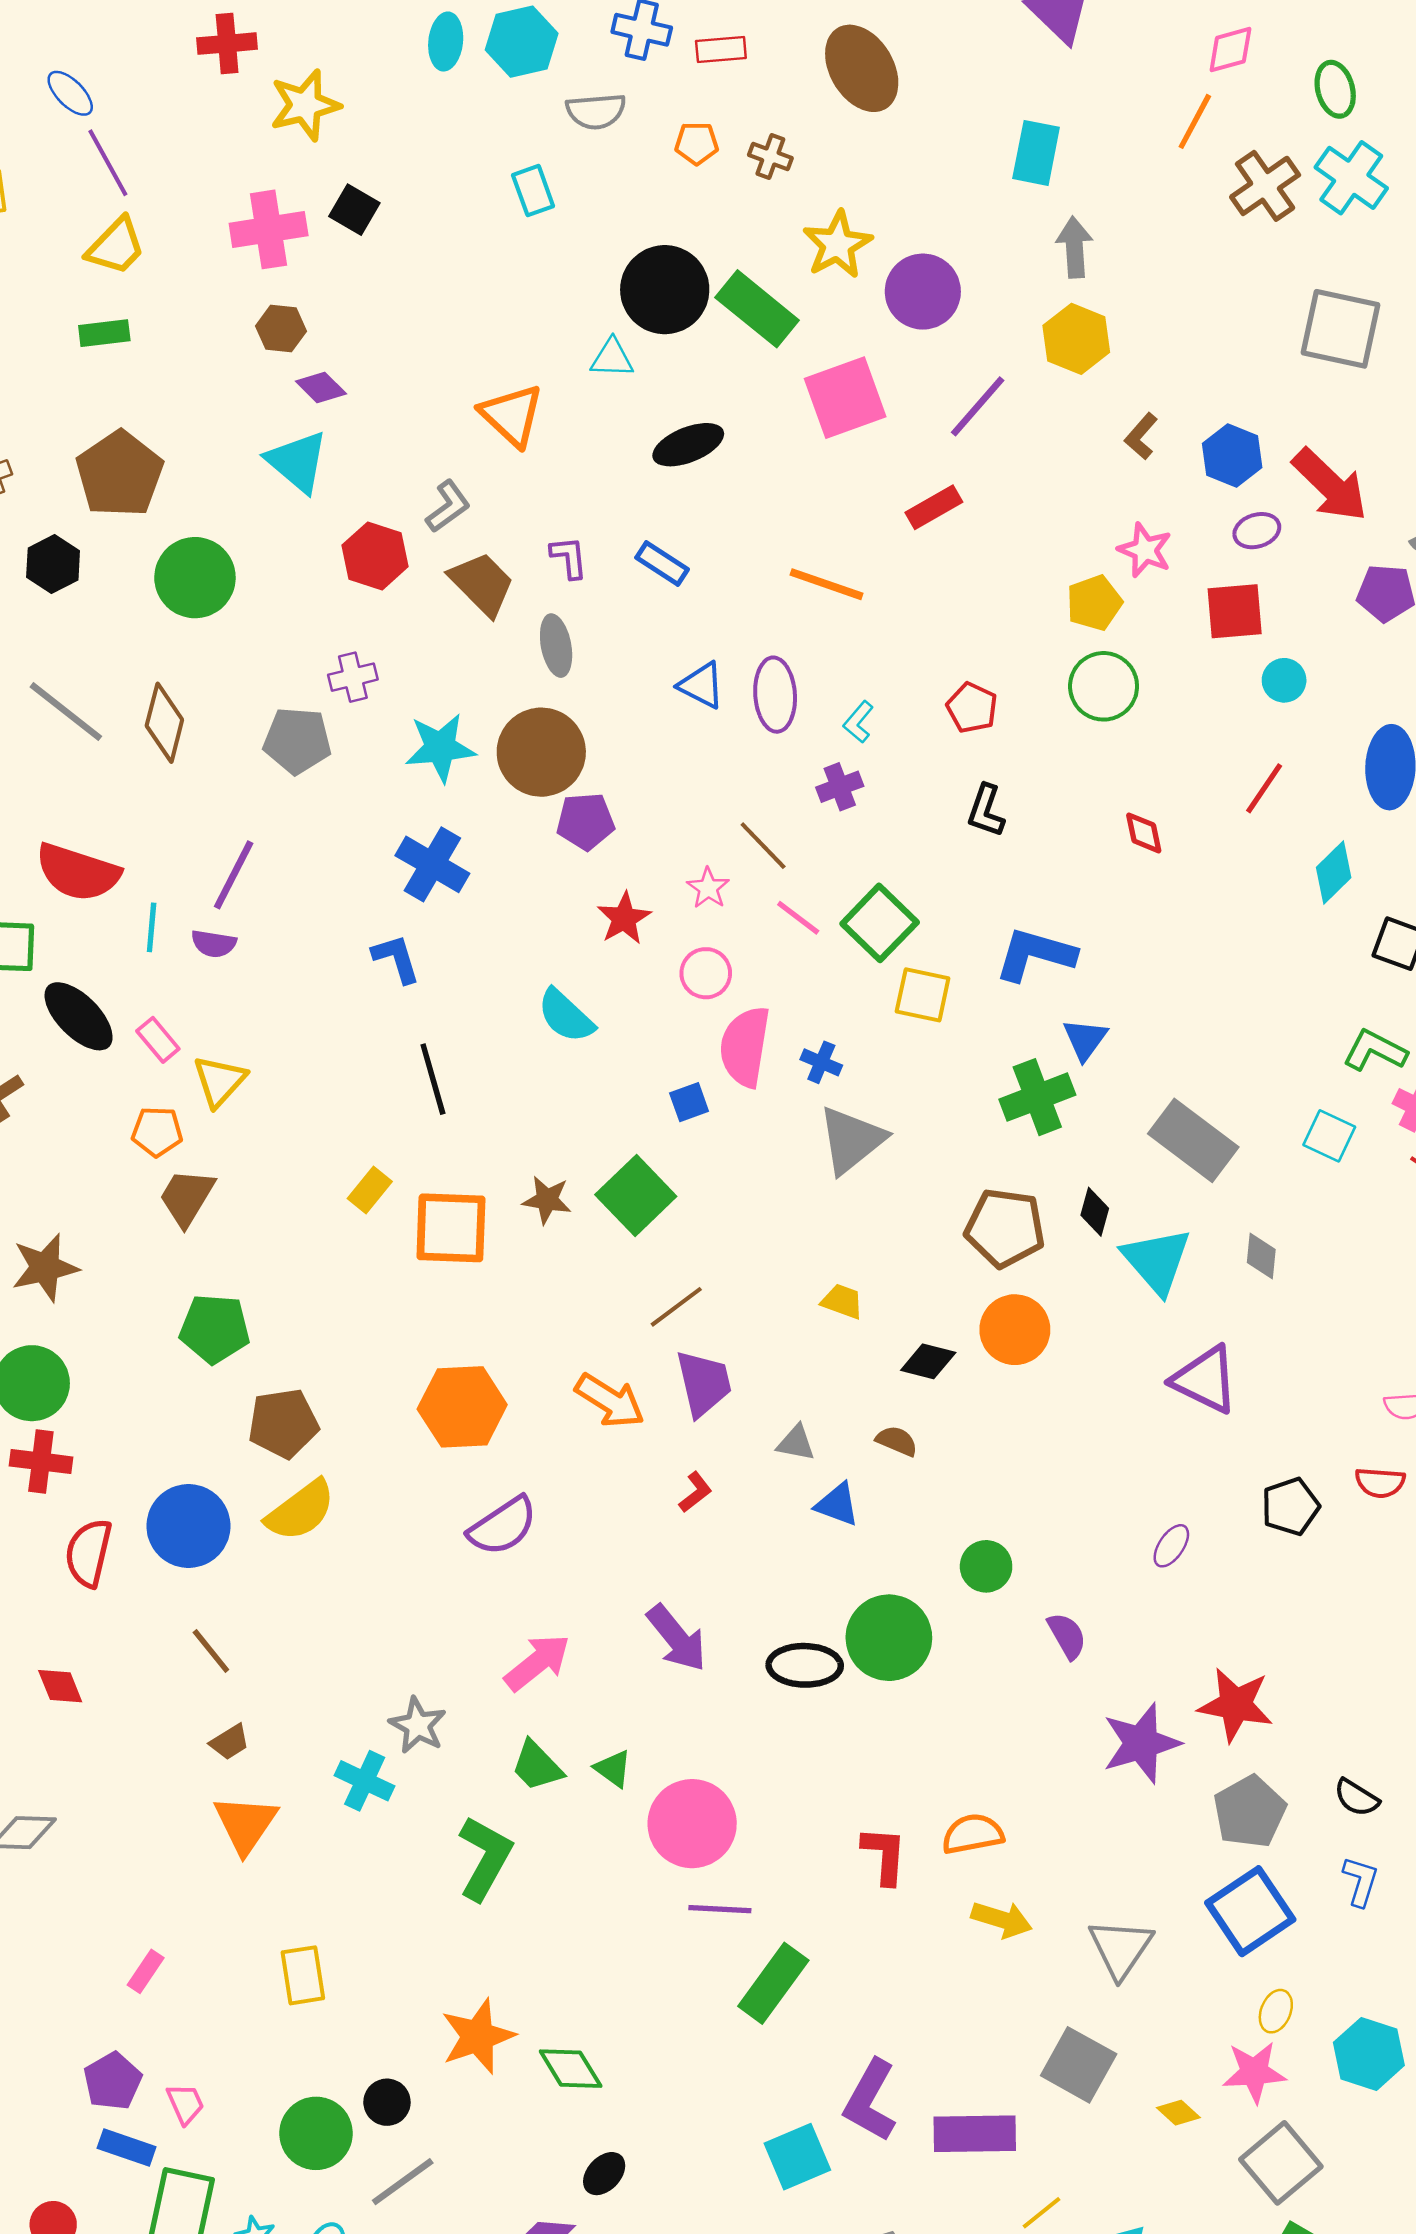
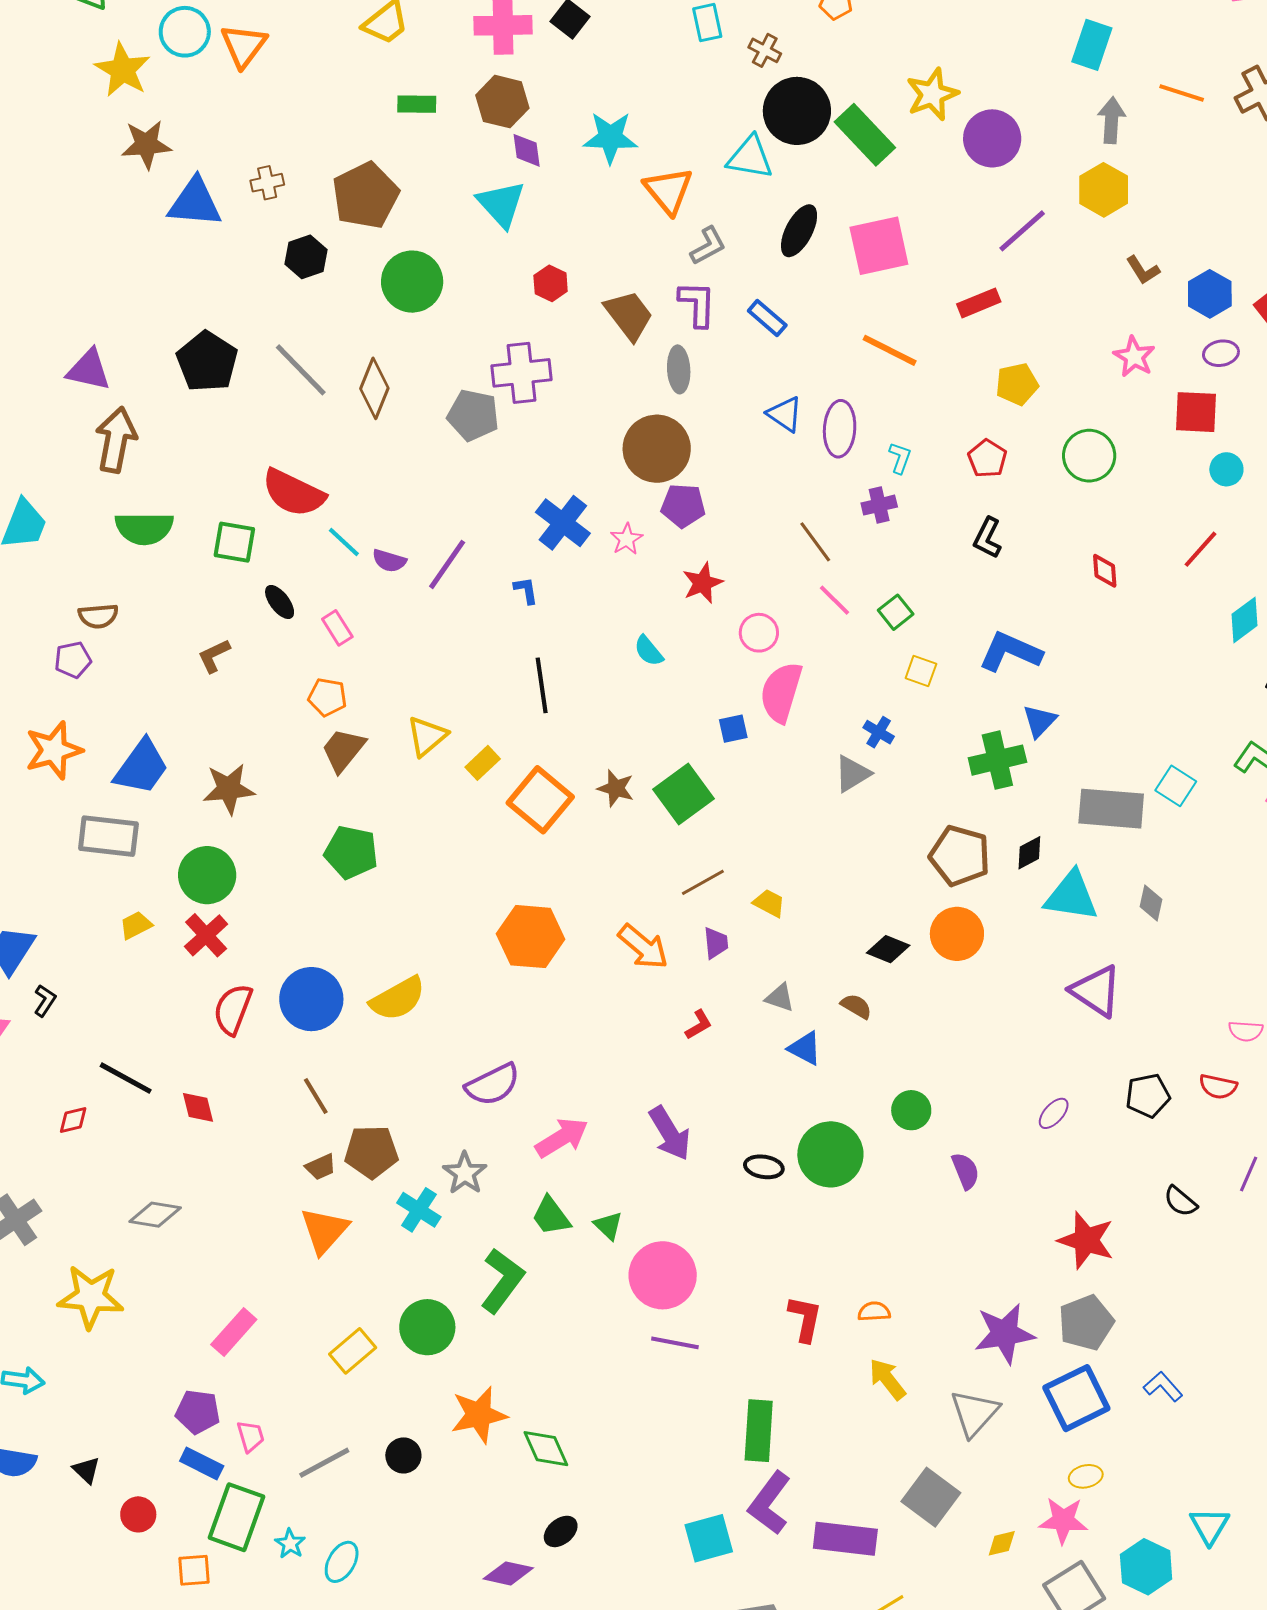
orange line: (1195, 121) -> (1182, 93), moved, turned 72
brown cross: (770, 156) -> (765, 50), moved
brown hexagon: (281, 329) -> (502, 102), size x1.4
green rectangle: (104, 333) -> (417, 104), moved
cyan triangle: (612, 358) -> (750, 157), size x1.4
purple diamond: (321, 387) -> (527, 150), turned 30
pink square: (845, 398) -> (879, 246), moved
brown L-shape: (1141, 436) -> (1143, 270), turned -81
black ellipse: (688, 445) -> (799, 231), turned -48
gray L-shape: (448, 506) -> (708, 246), moved
red hexagon: (375, 556) -> (551, 283), size x0.7
purple L-shape: (569, 557) -> (697, 304), size x1.4
yellow pentagon: (1094, 603) -> (1017, 384), moved
purple cross: (353, 677) -> (522, 373), size x1.6
cyan L-shape: (859, 722) -> (900, 458), turned 152
cyan star: (440, 748) -> (610, 138), moved
purple line: (234, 875) -> (447, 564), moved
pink star: (708, 888) -> (627, 539), moved
green square: (880, 923) -> (896, 612), size x0.6
cyan line: (152, 927) -> (344, 542), turned -60
blue L-shape: (396, 959) -> (526, 590), size x0.7
yellow square: (923, 995) -> (921, 671), size x0.7
black ellipse: (79, 1016) -> (280, 602), size x0.6
cyan semicircle: (566, 1016) -> (649, 651), size x0.7
blue cross: (821, 1062) -> (879, 732), moved
yellow triangle: (220, 1081) -> (427, 736), moved
cyan square: (1329, 1136) -> (1176, 786), moved
gray triangle: (851, 1140) -> (852, 774), size x0.7
gray rectangle: (1193, 1140) -> (1111, 809), turned -40
black diamond: (1095, 1212) -> (1029, 853), turned 39
orange square: (451, 1228) -> (540, 800), turned 30
cyan triangle: (1157, 1261) -> (1071, 896), turned -48
yellow trapezoid: (842, 1301) -> (769, 903), moved
purple trapezoid: (704, 1383) -> (716, 943), size x0.6
brown pentagon: (283, 1423) -> (371, 1152), moved
red cross: (41, 1461) -> (206, 935), turned 33
purple semicircle: (503, 1526) -> (493, 1085), moved
black ellipse: (805, 1665) -> (764, 1167), size x0.7
purple star: (1141, 1743) -> (1005, 1334), moved
black semicircle: (1356, 1798) -> (1181, 1201), moved
orange semicircle: (973, 1834) -> (874, 1312), size x0.7
blue L-shape: (1361, 1881) -> (1163, 1387), turned -66
yellow arrow: (1002, 1919) -> (887, 1379), turned -153
pink rectangle: (146, 1971) -> (234, 1332), size x1.5
yellow rectangle: (303, 1975) -> (353, 1351), turned 51
green rectangle: (773, 1983) -> (759, 1431), moved, turned -40
yellow ellipse: (1276, 2011) -> (1086, 1476), turned 48
cyan hexagon: (1369, 2054) -> (1146, 1567), moved
purple pentagon: (113, 2081) -> (198, 1412), turned 30
yellow diamond: (1178, 2113) -> (1002, 1543), turned -64
green circle: (316, 2133) -> (427, 1327), moved
gray line: (403, 2182) -> (324, 1463), moved

